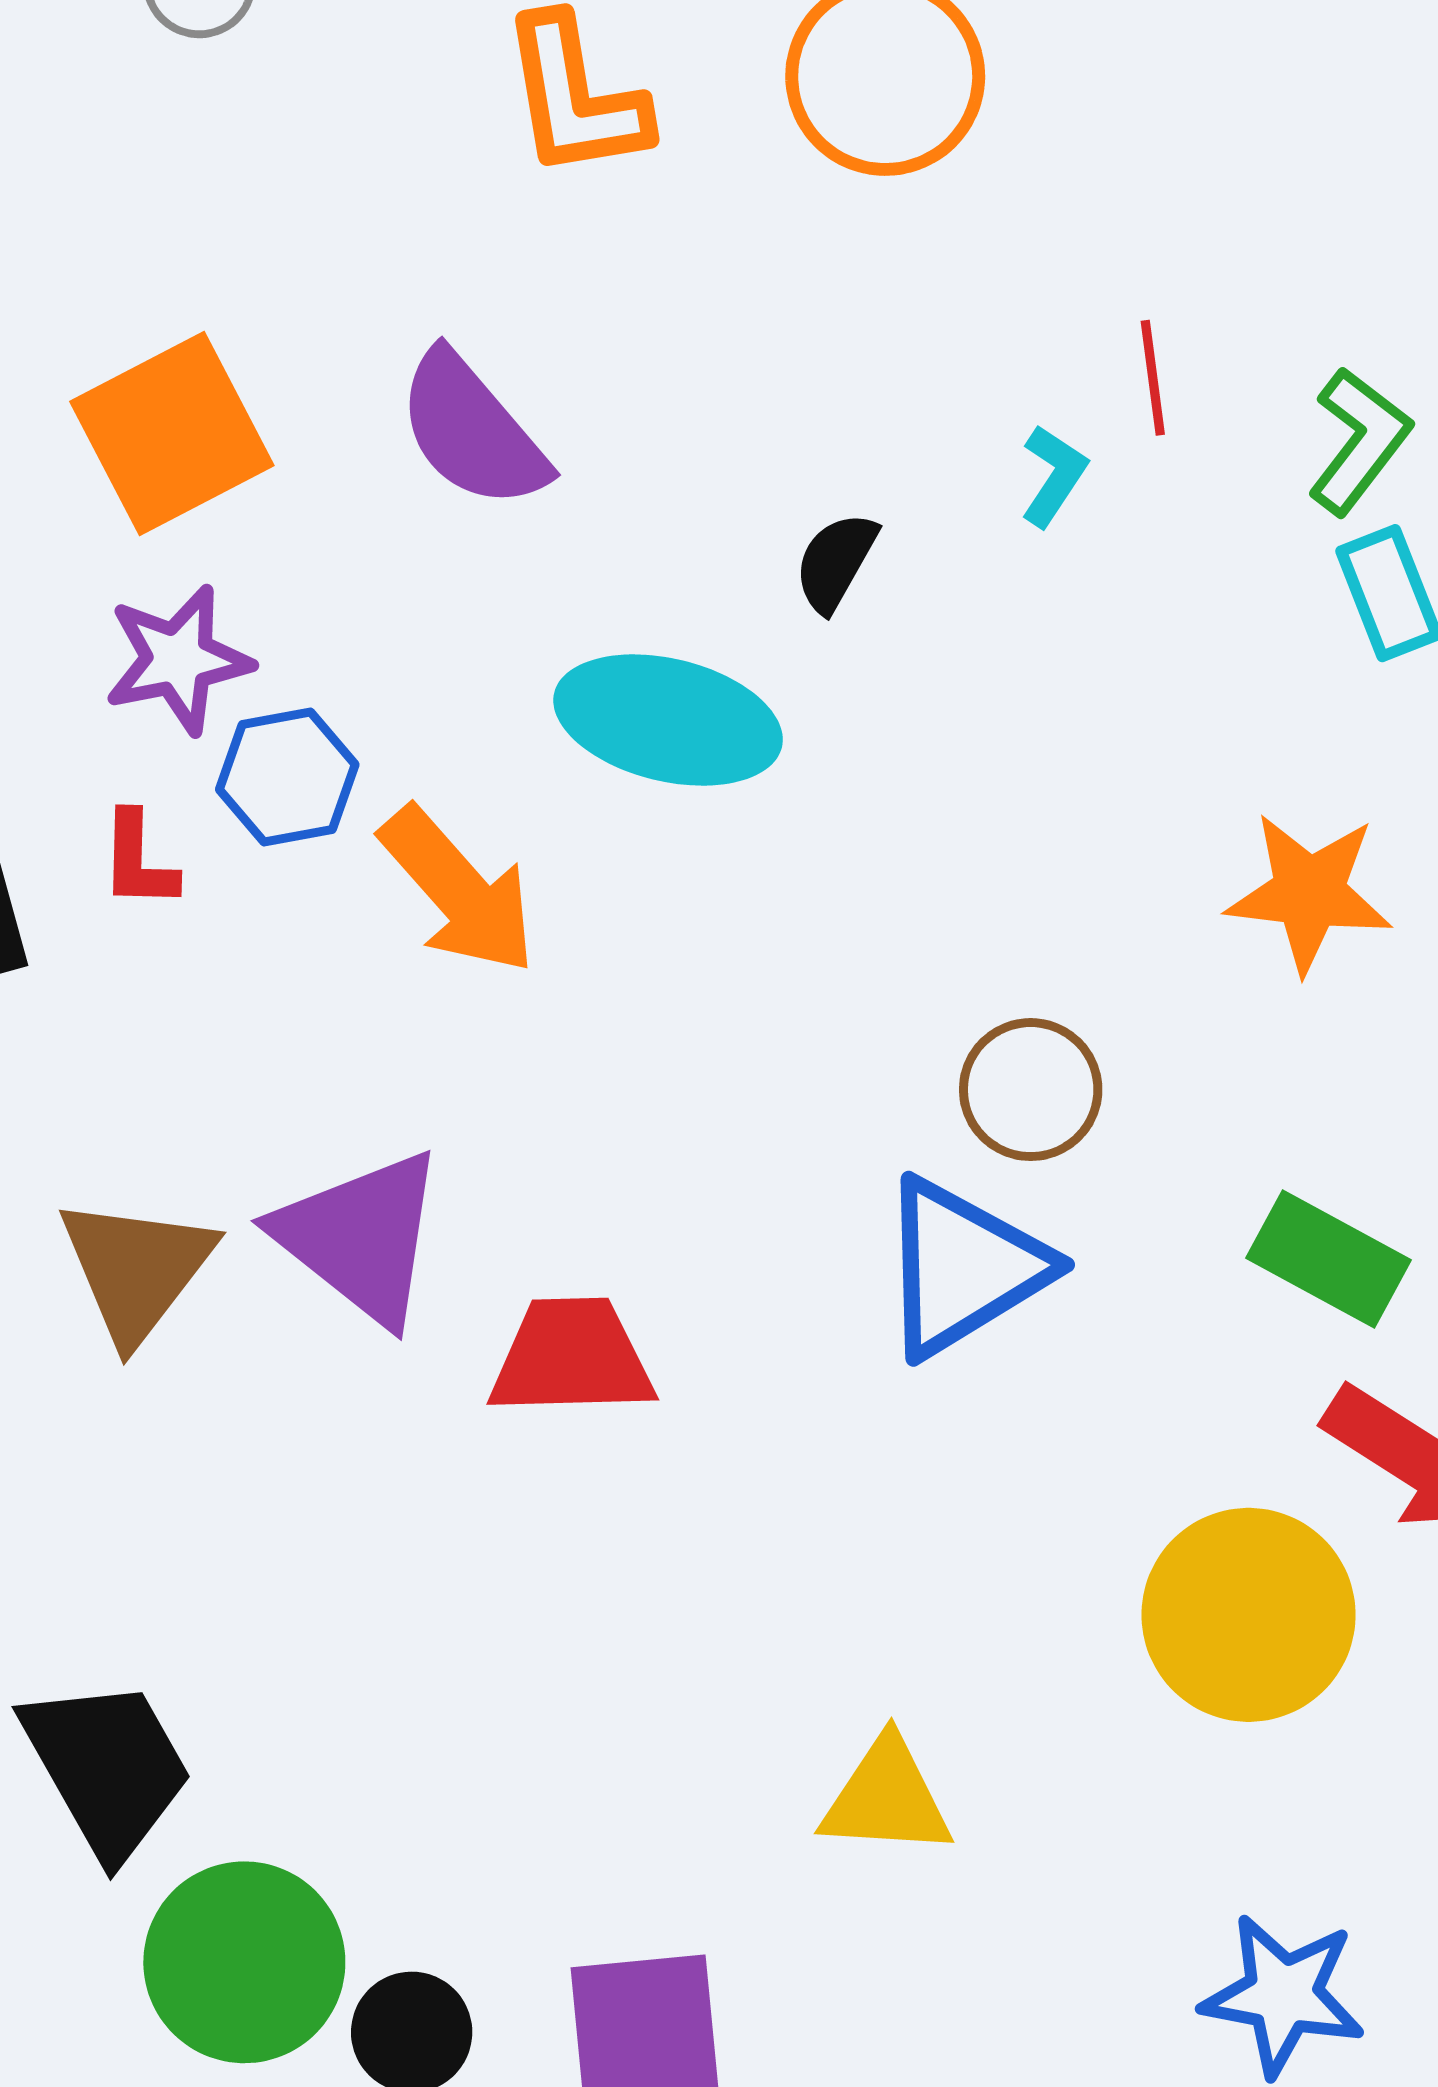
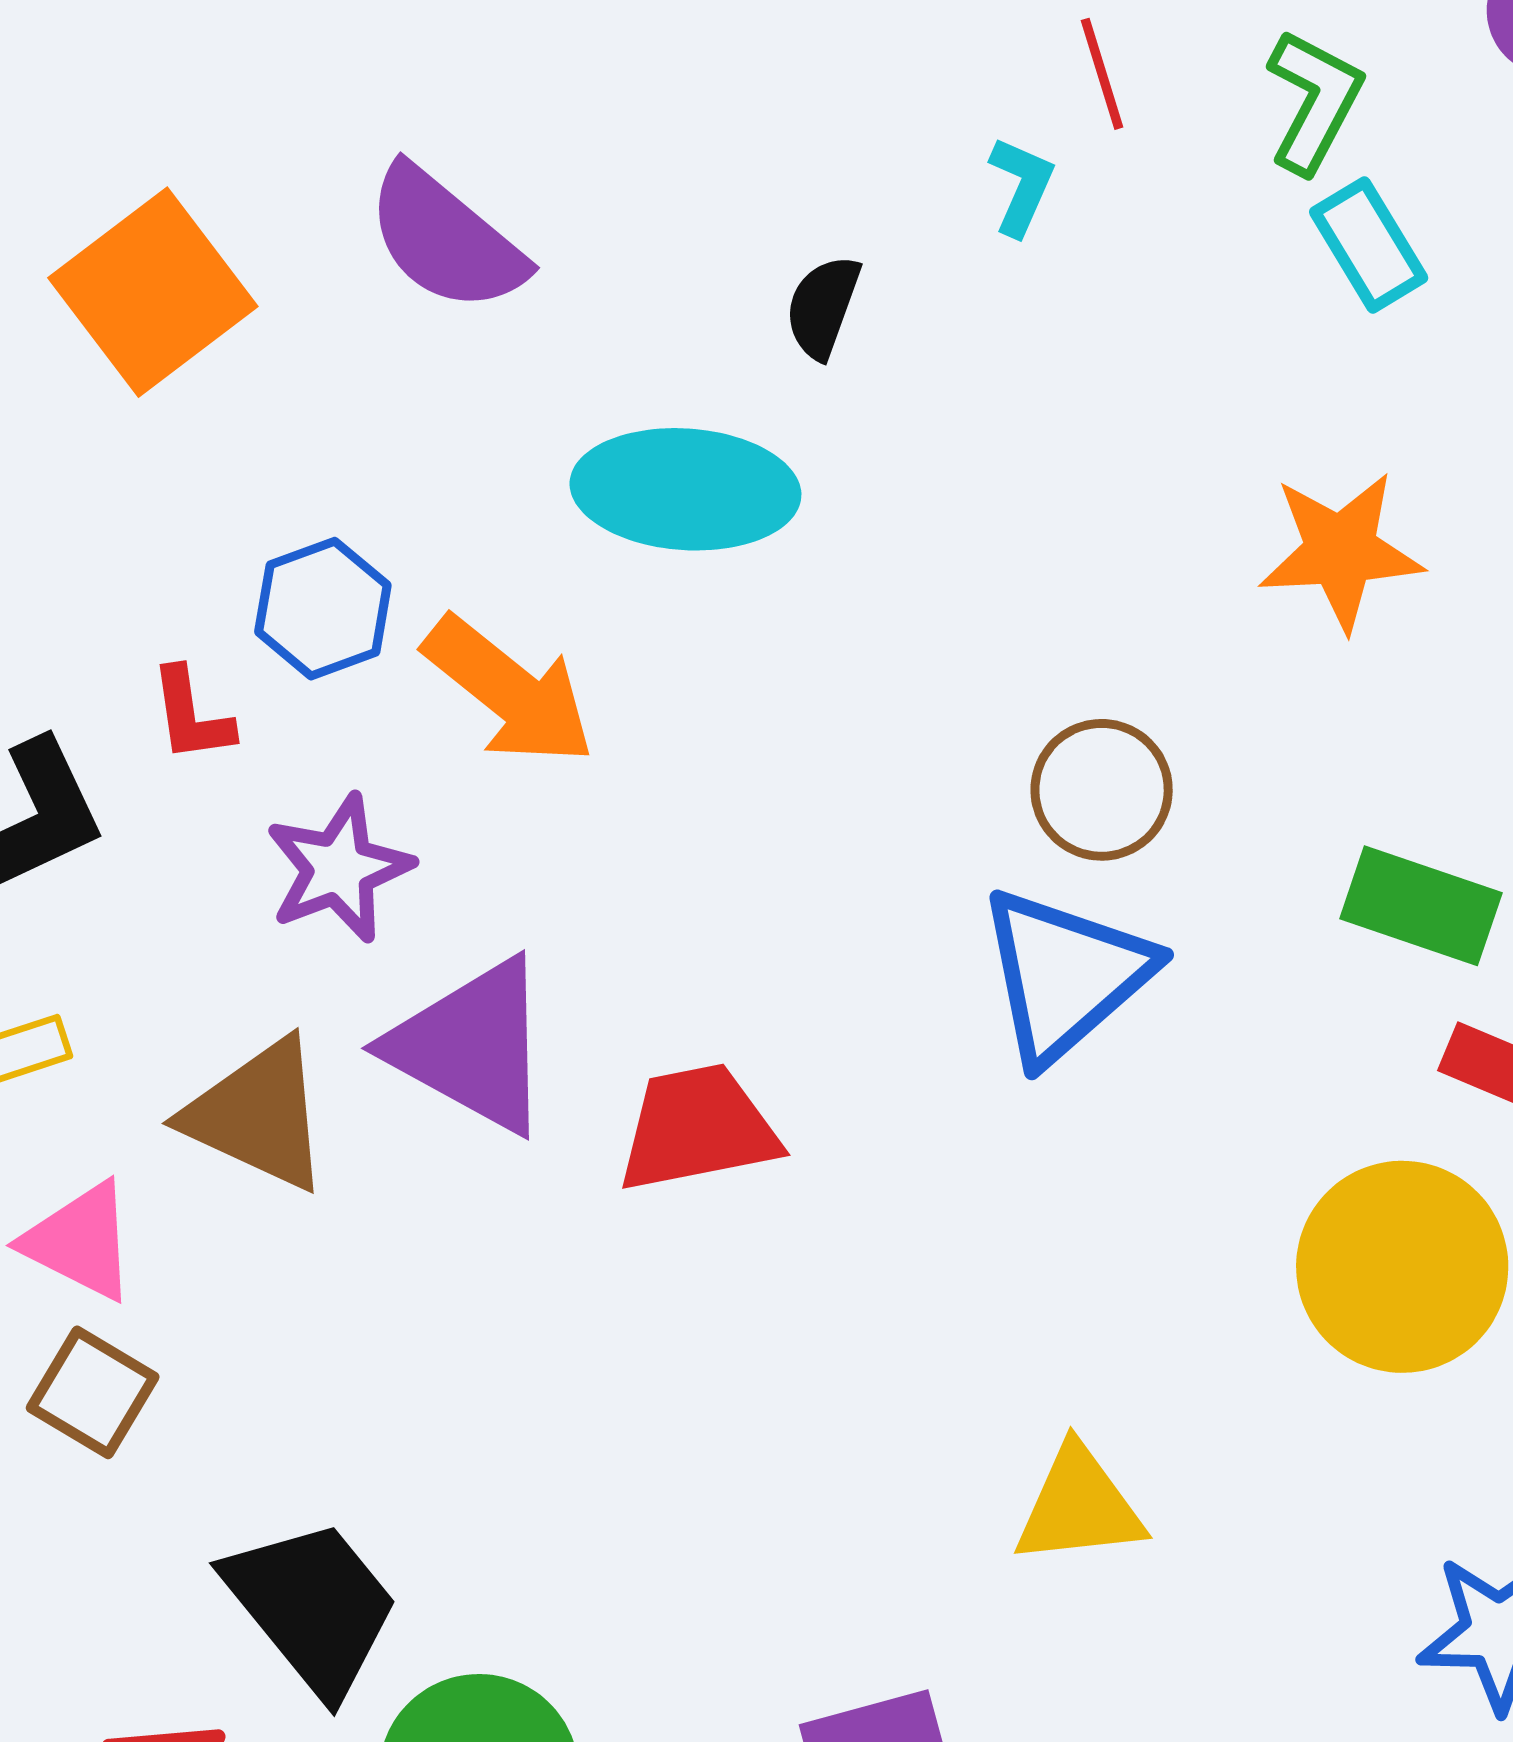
purple star: (178, 659) -> (339, 868), moved
brown triangle: (136, 1269) -> (258, 1115), turned -33

